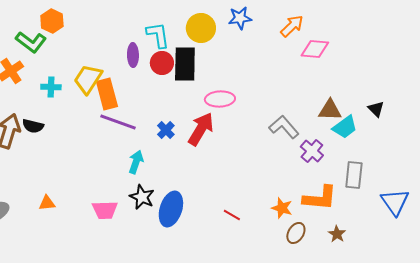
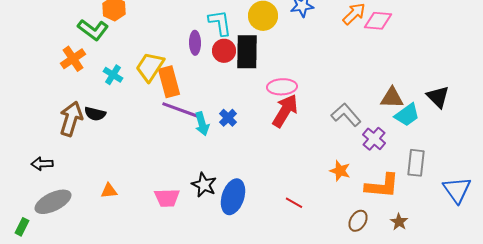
pink diamond: (315, 49) -> (378, 21), moved
cyan cross: (51, 87) -> (113, 75), turned 30
black triangle: (376, 109) -> (438, 97), size x1.4
red arrow: (201, 129) -> (285, 111), moved
cyan arrow: (136, 162) -> (202, 124), moved, turned 145
orange star: (282, 208) -> (340, 171), moved

